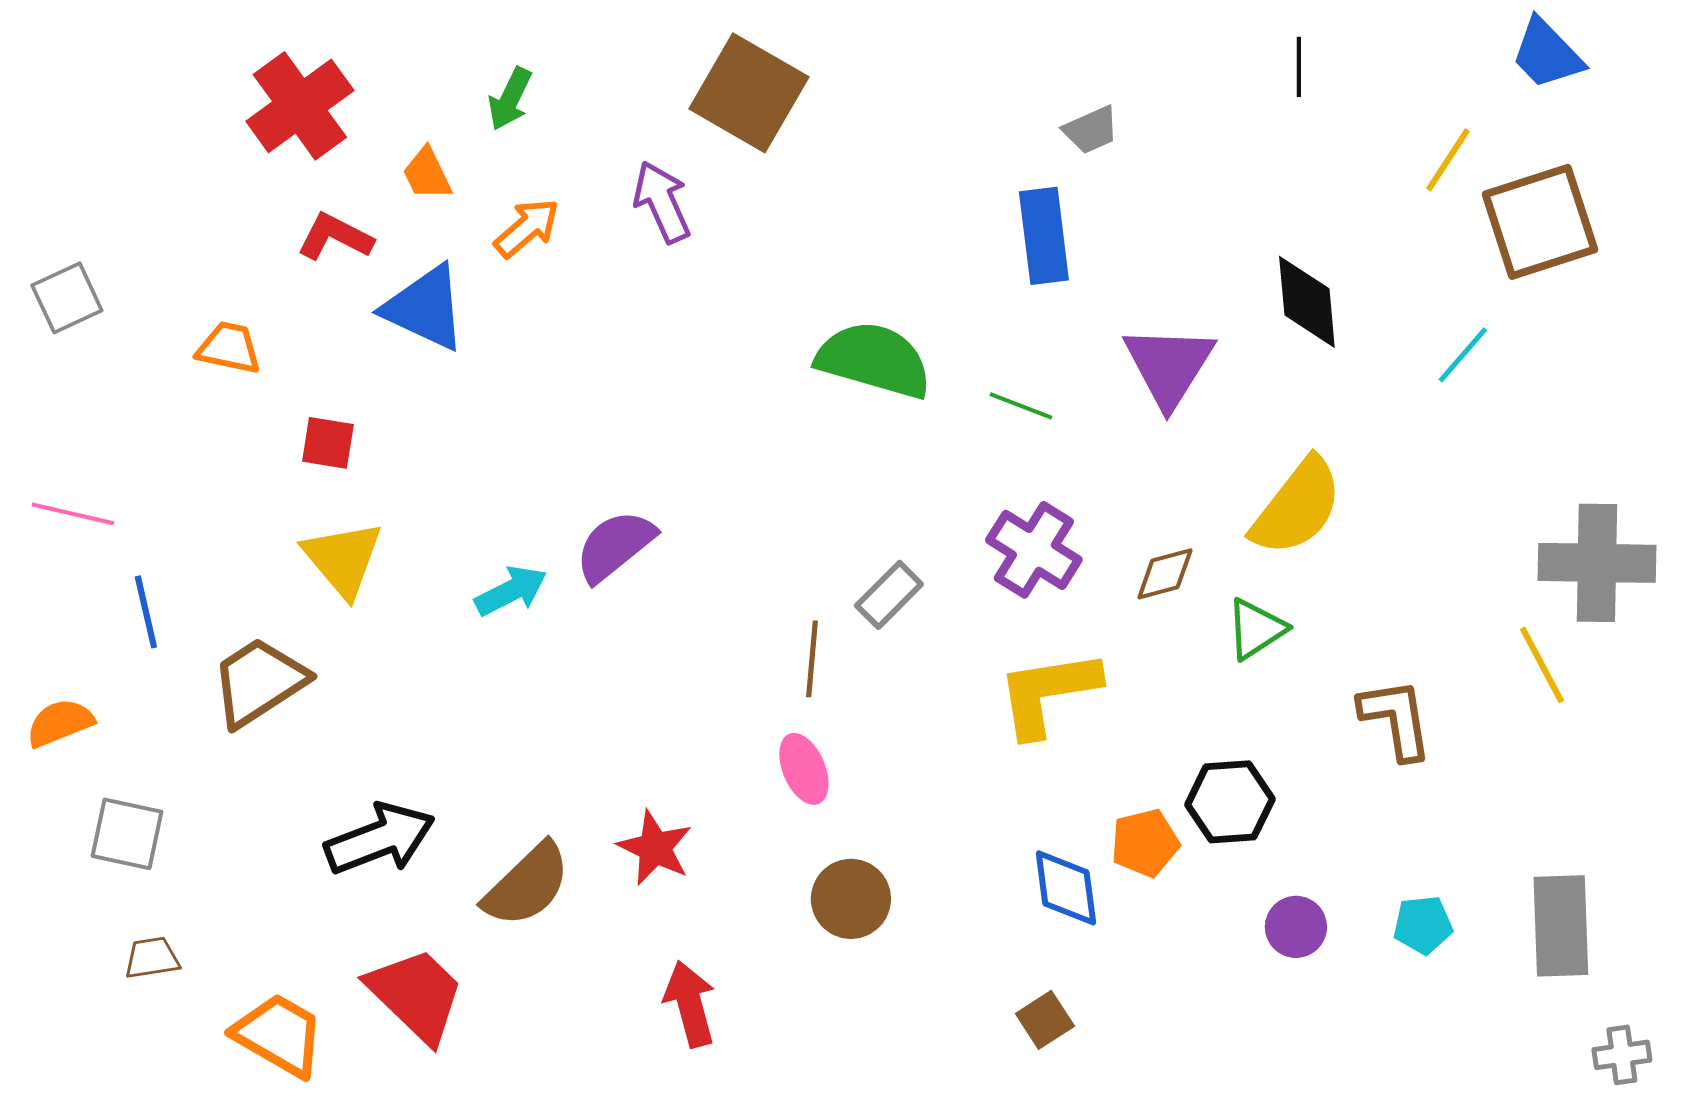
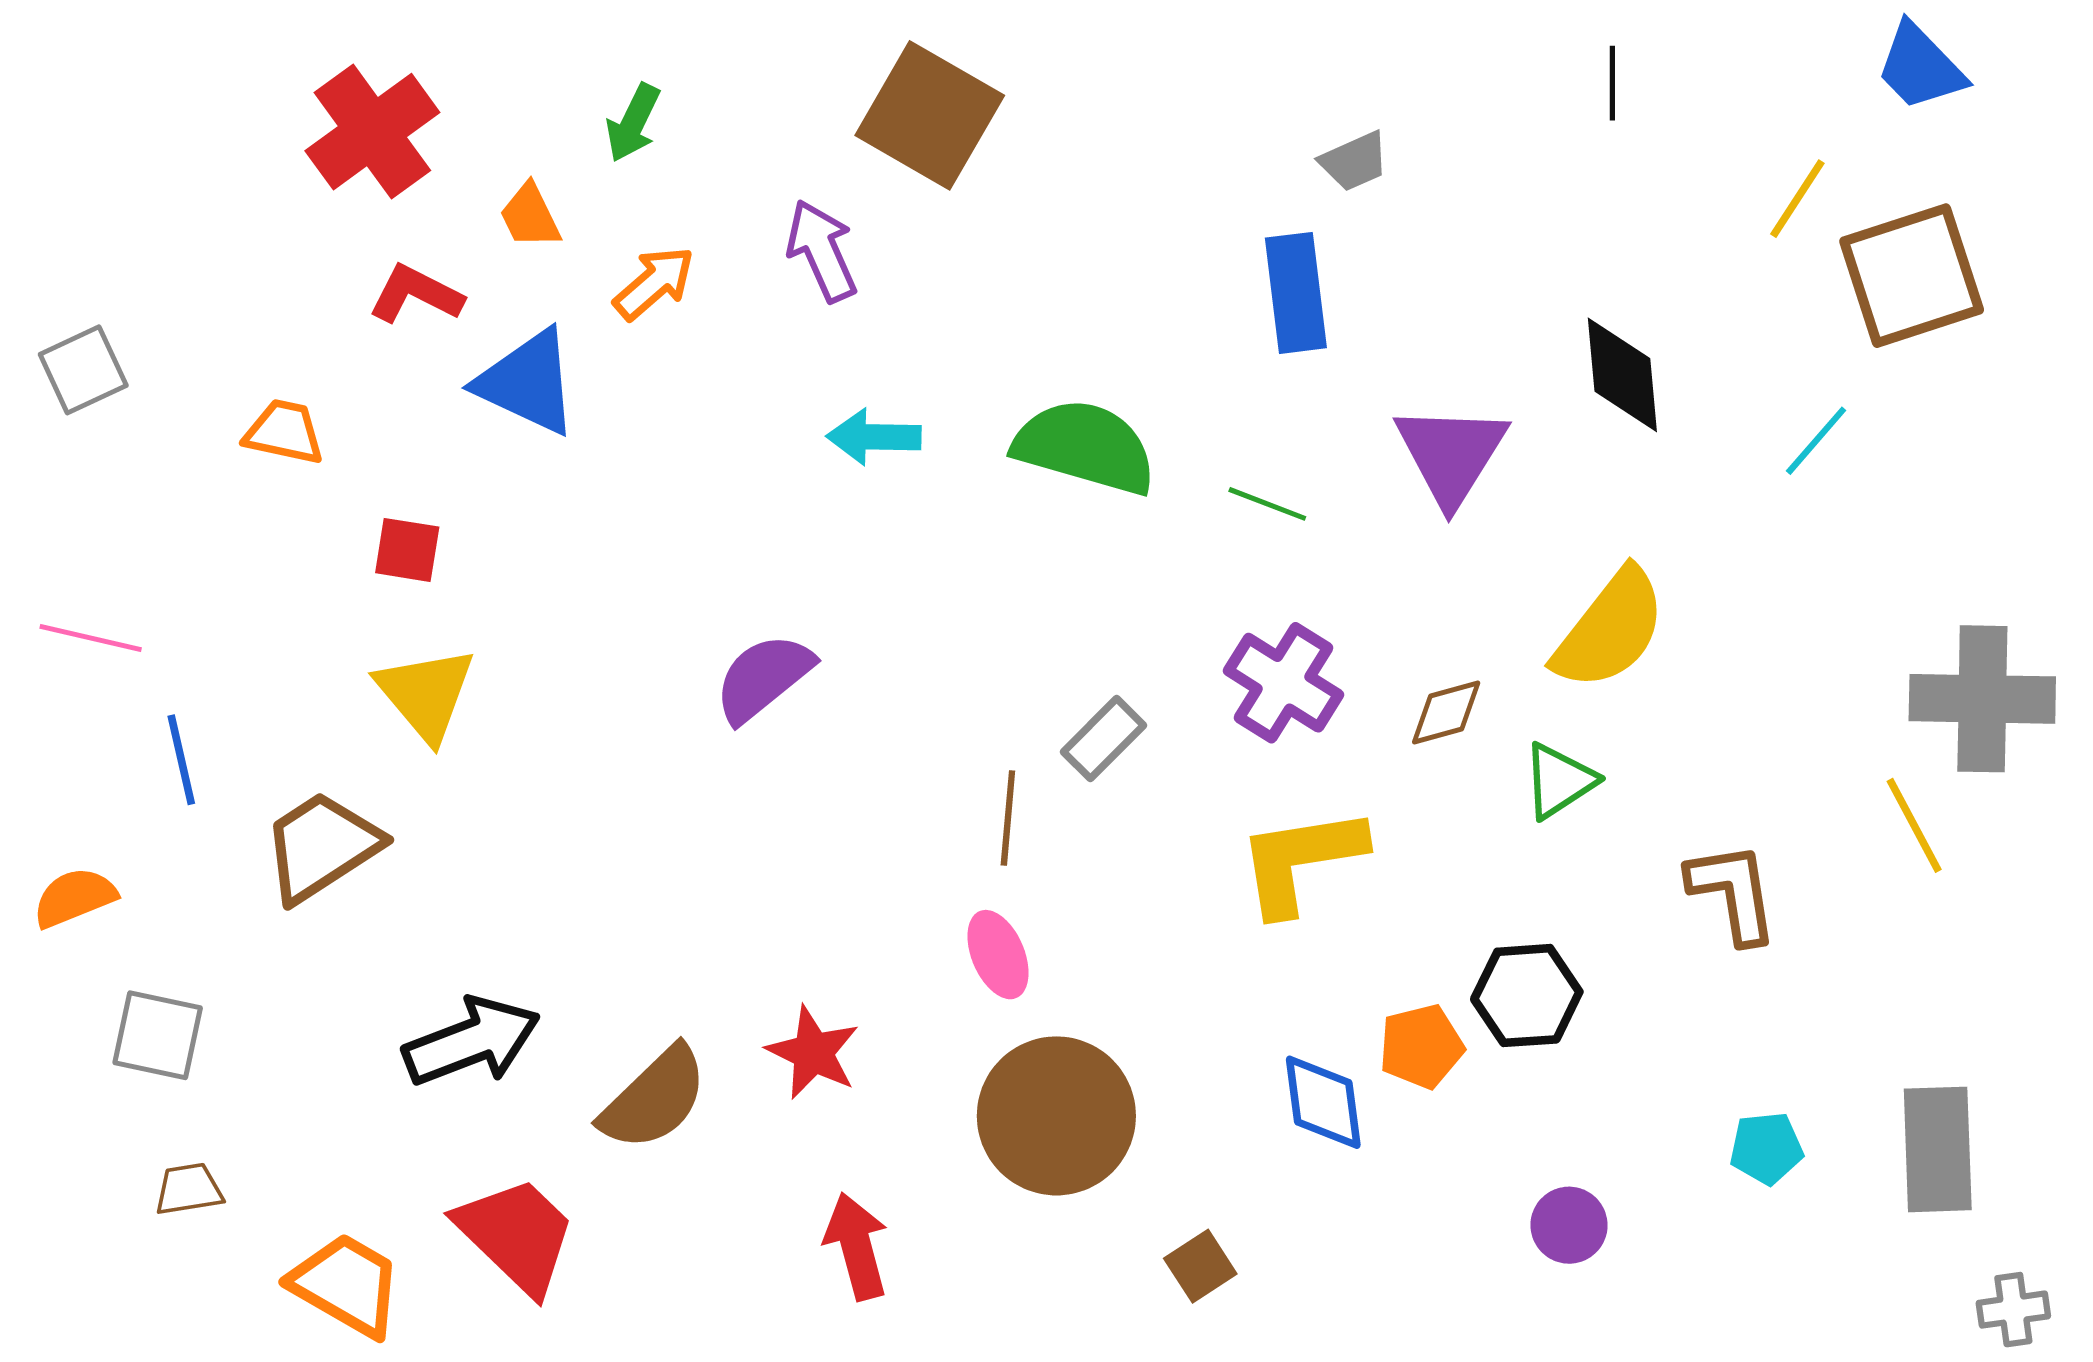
cyan arrow: (511, 591) -> (874, 437), moved, turned -152
brown circle: (851, 899) -> (1056, 1116), size x1.6
purple circle: (1296, 927) -> (1569, 1225), moved
brown square: (1045, 1020) -> (1200, 1266), moved

